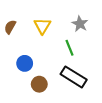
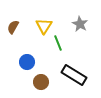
green line: (69, 48) -> (58, 43), moved

